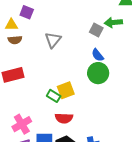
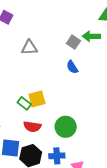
gray triangle: (53, 40) -> (29, 48), turned 42
green circle: (98, 73) -> (66, 127), moved

